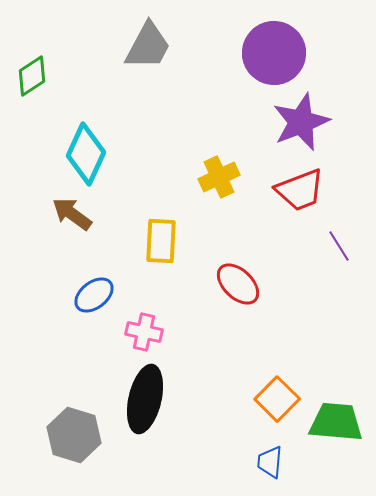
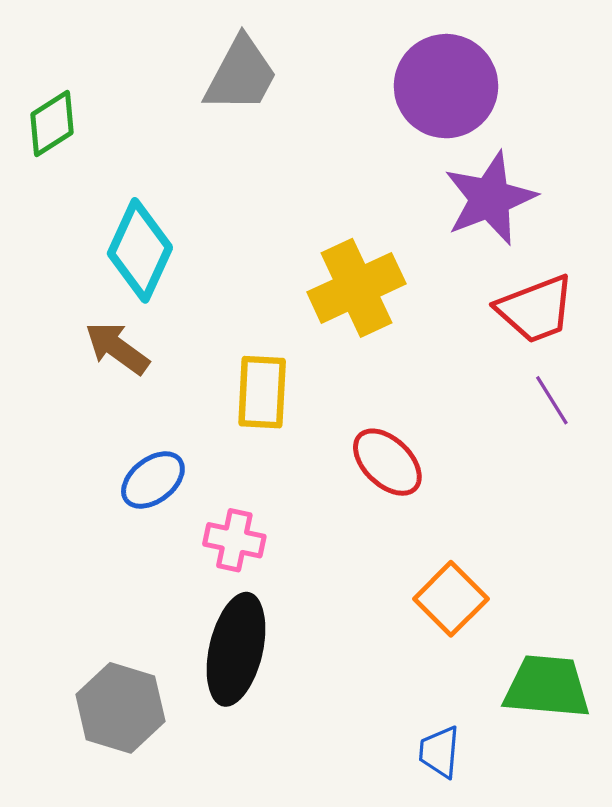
yellow cross: (219, 177) -> (356, 288), size x1.4
red trapezoid: (300, 190) -> (536, 309), moved
orange square: (277, 399) -> (451, 599), moved

